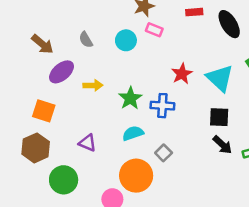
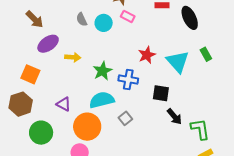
gray semicircle: (86, 40) -> (82, 19), moved
black square: (219, 117) -> (161, 93), moved
cyan semicircle: (133, 133) -> (102, 100), size x1.4
orange circle: (136, 176) -> (87, 127), moved

